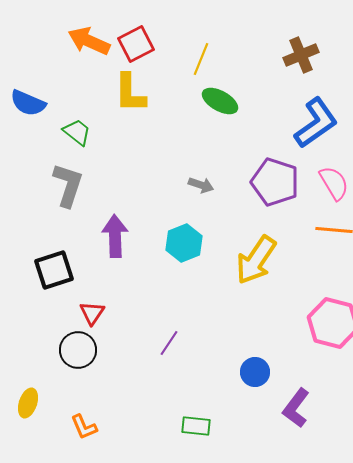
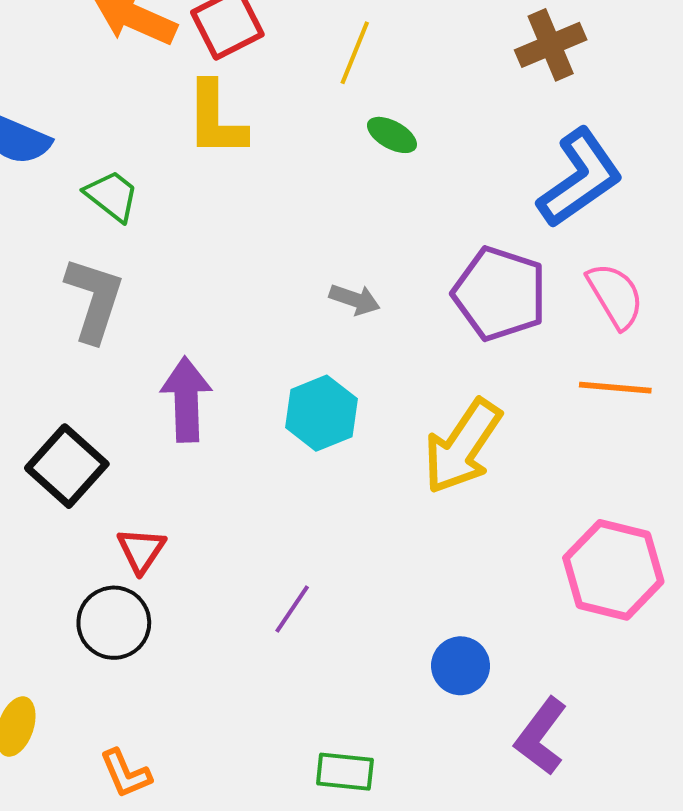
green ellipse: (220, 101) -> (392, 135), size x0.7
black square: (54, 270) -> (67, 466), turned -30

